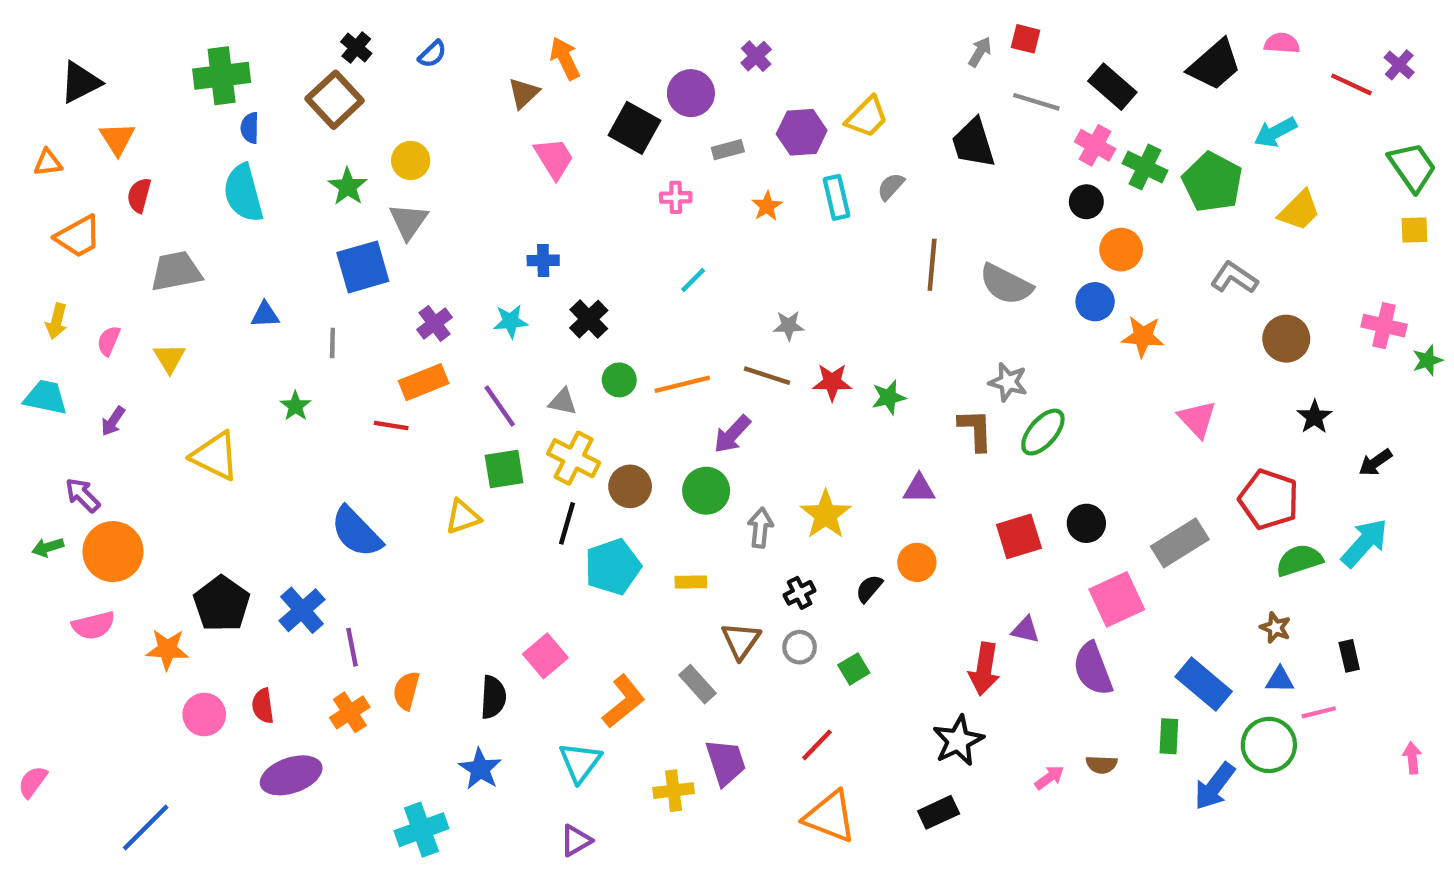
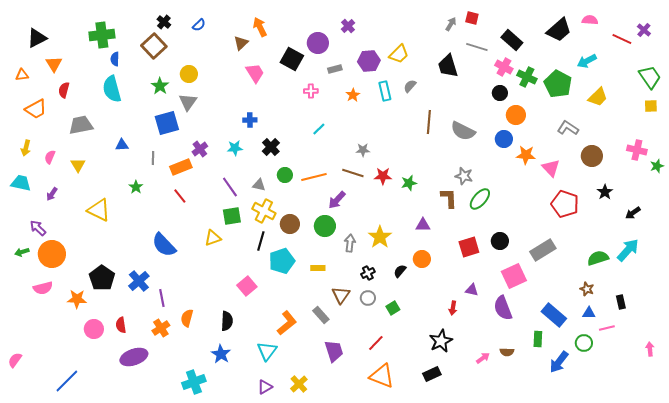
orange rectangle: (424, 382) -> (181, 167), moved
pink triangle: (1197, 419) -> (551, 168), moved
red line: (391, 426) -> (180, 196), turned 42
red pentagon: (1269, 499) -> (565, 204), moved
pink square: (545, 656) -> (247, 286), moved
red arrow: (984, 669) -> (453, 308), size x0.6
green circle: (1269, 745) -> (584, 343), size x0.7
yellow cross: (674, 791) -> (299, 384), moved, turned -36

